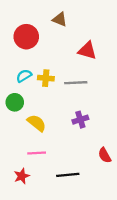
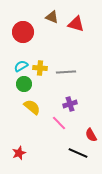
red triangle: (87, 50) -> (76, 24), moved
green circle: (15, 102) -> (24, 84), moved
pink line: (37, 153) -> (59, 123), moved, turned 49
black line: (68, 175) -> (78, 153), moved, turned 30

